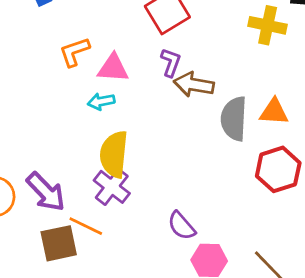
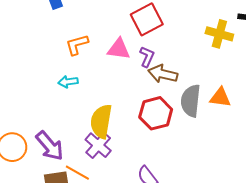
pink triangle: (113, 68) -> (119, 49), moved
cyan arrow: (101, 101) -> (68, 82), moved
red hexagon: (278, 169) -> (156, 113), moved

